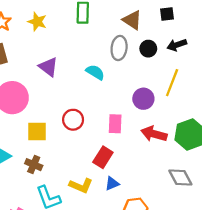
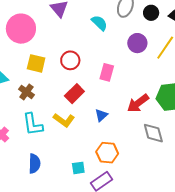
purple circle: (143, 99) -> (137, 43), moved
red arrow: (154, 134) -> (138, 103), moved, turned -65
red rectangle: (103, 157) -> (74, 94), moved
blue triangle: (112, 184) -> (101, 115), moved, turned -32

